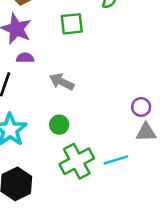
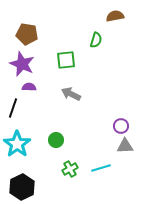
gray arrow: (62, 82) -> (71, 94), moved
green cross: (77, 161) -> (70, 169), size x0.6

